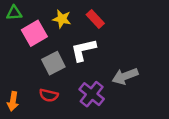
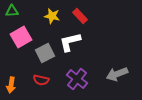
pink square: (34, 33) -> (21, 37), moved
gray arrow: (125, 76) -> (117, 74), moved

